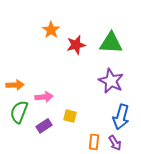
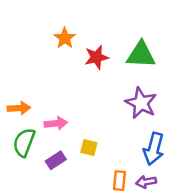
purple arrow: (115, 143) -> (146, 182), turned 112

